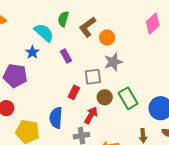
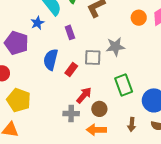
orange circle: (107, 38) -> (139, 18), moved
brown circle: (105, 97) -> (99, 109), moved
blue semicircle: (56, 118) -> (51, 60), moved

